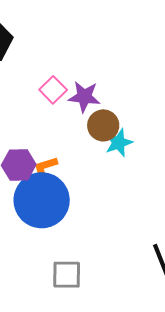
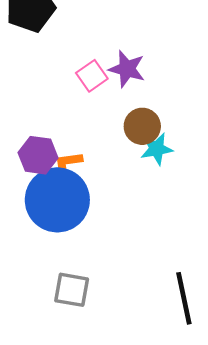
purple star: (84, 97) -> (127, 69), moved

